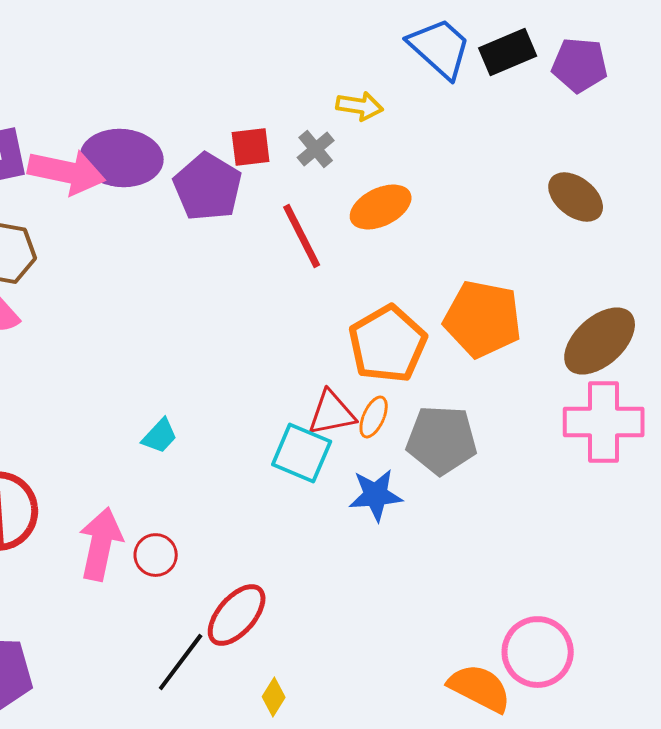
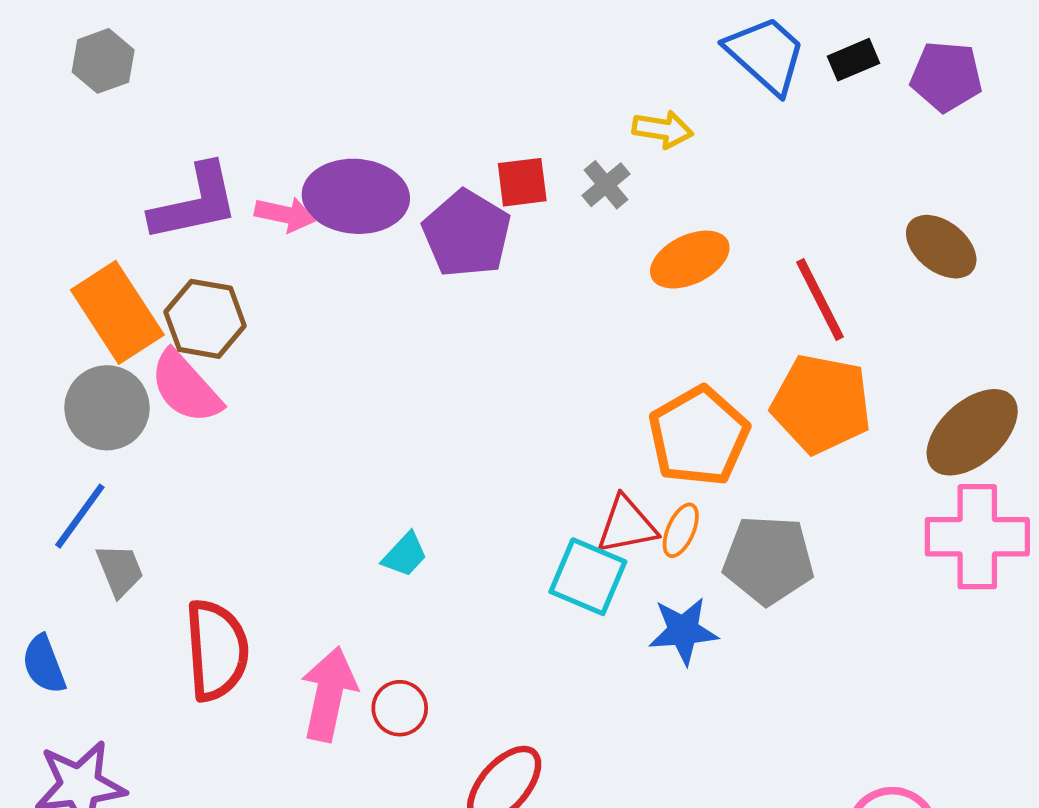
black rectangle: (508, 52) -> (854, 60), size x0.7
pink arrow: (67, 172) -> (285, 214), size x0.6
red line: (302, 236) -> (820, 299), moved

